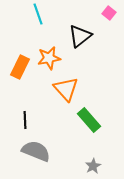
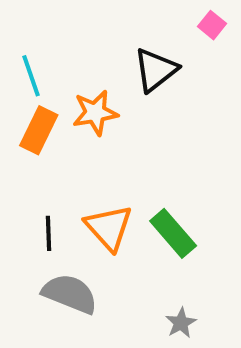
cyan line: (38, 14) -> (31, 76), moved
orange triangle: (66, 89) -> (109, 228), moved

